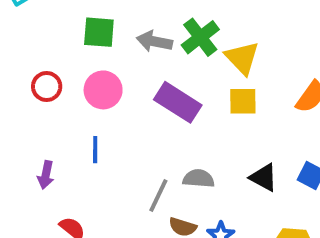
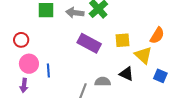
yellow triangle: (242, 58) -> (143, 55), moved
pink circle: (103, 90) -> (29, 64), moved
black triangle: (264, 177) -> (126, 74), moved

